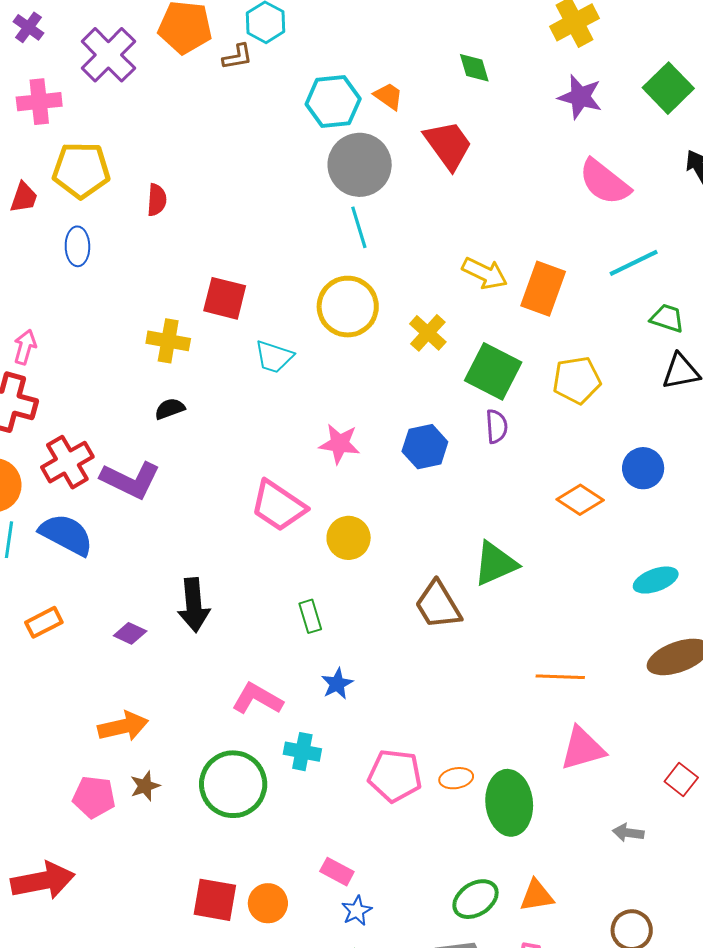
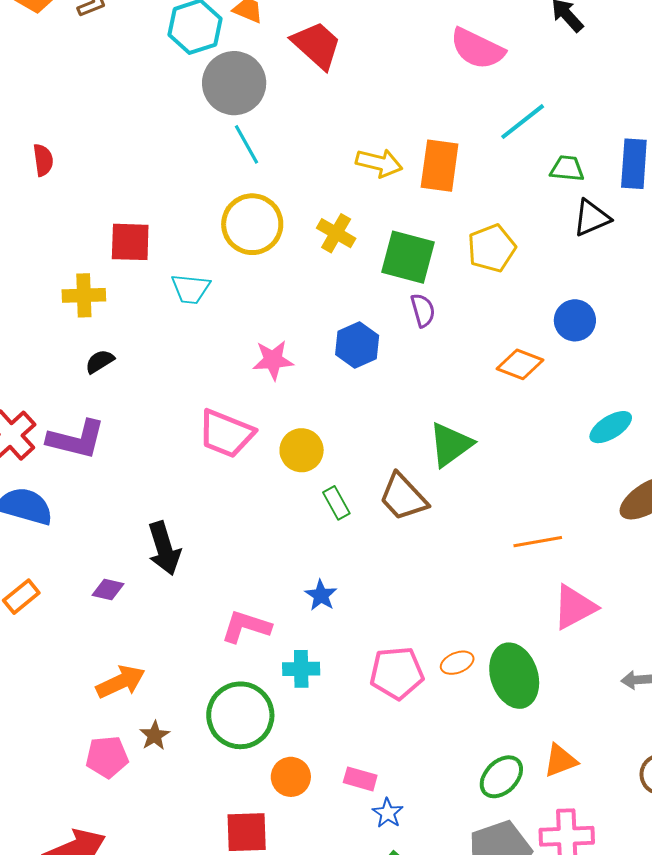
green rectangle: (310, 616) -> (336, 503), moved
orange circle: (268, 903) -> (291, 777), moved

